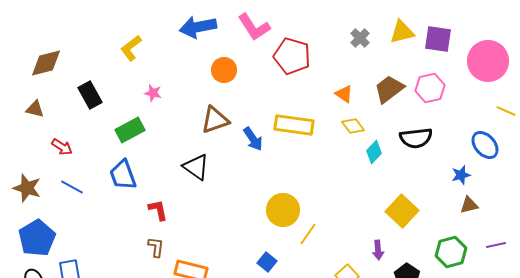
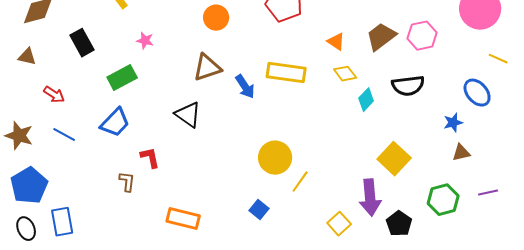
blue trapezoid: (123, 175) -> (115, 123), turned -116
brown L-shape: (156, 247) -> (127, 182), moved
purple arrow: (378, 250) -> (370, 198), size x1.8

